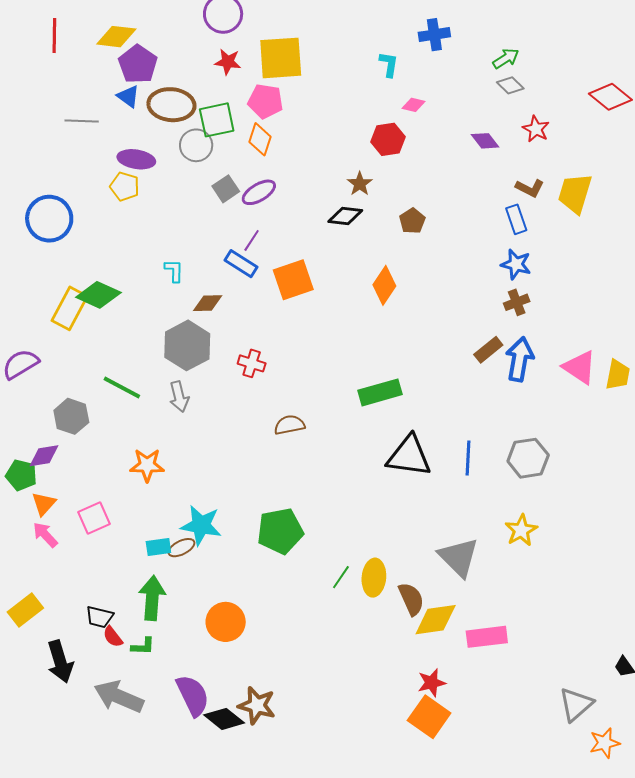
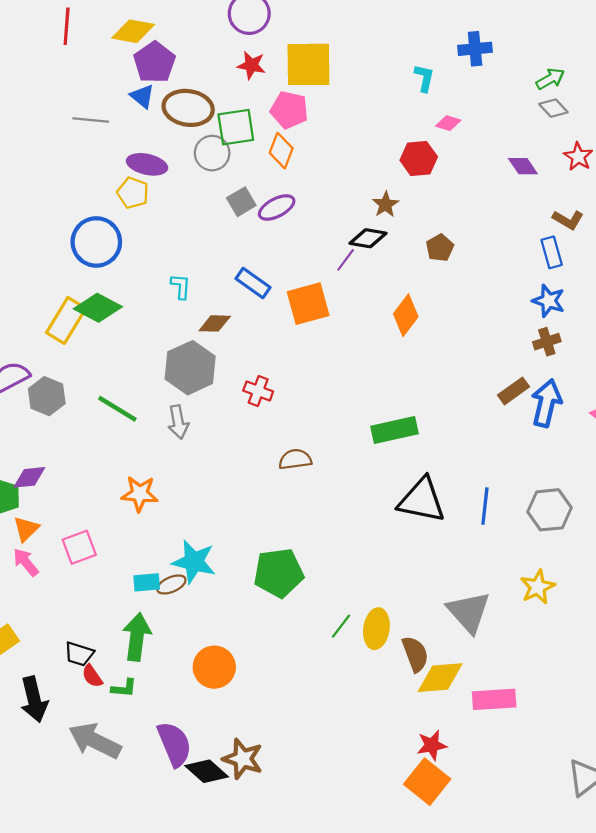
blue circle: (49, 219) -> (96, 242), moved
purple line: (252, 240) -> (346, 260), moved
gray hexagon: (71, 416) -> (47, 396), moved

